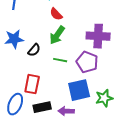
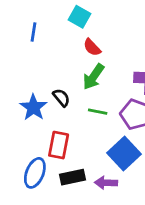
blue star: (14, 39) -> (33, 107), moved, turned -30
black semicircle: (34, 50) -> (61, 98), turned -80
blue square: (79, 90) -> (124, 153), turned -30

